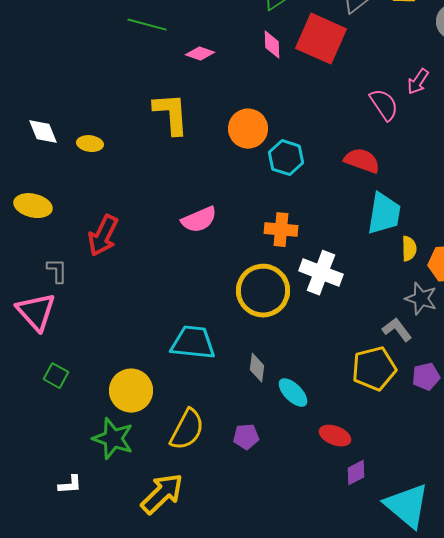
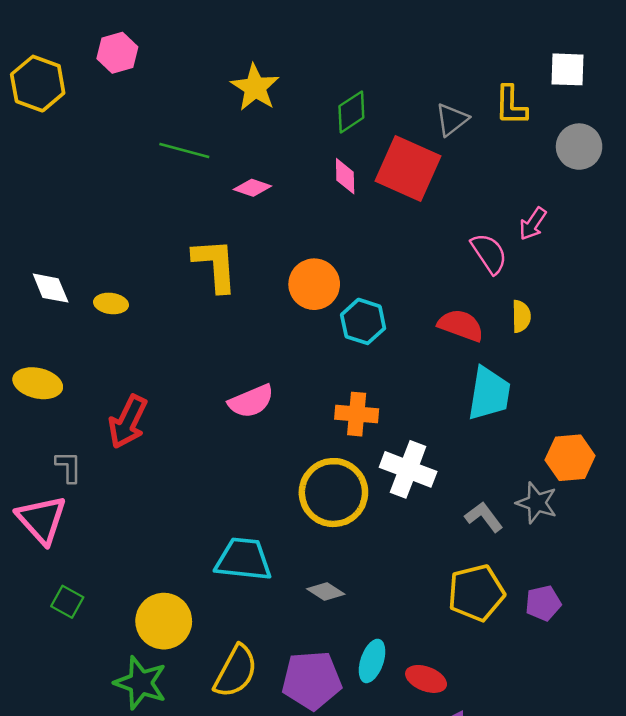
yellow semicircle: (409, 249) -> (521, 316), moved
gray L-shape: (397, 330) -> (484, 517), moved
gray diamond: (257, 368) -> (326, 592), turned -64
cyan ellipse: (293, 393) -> (372, 661), moved, turned 64
purple pentagon: (246, 437) -> (312, 680), size x1.8

